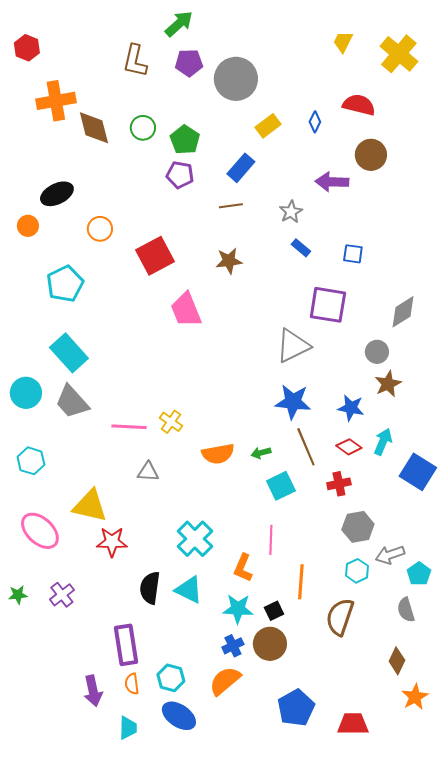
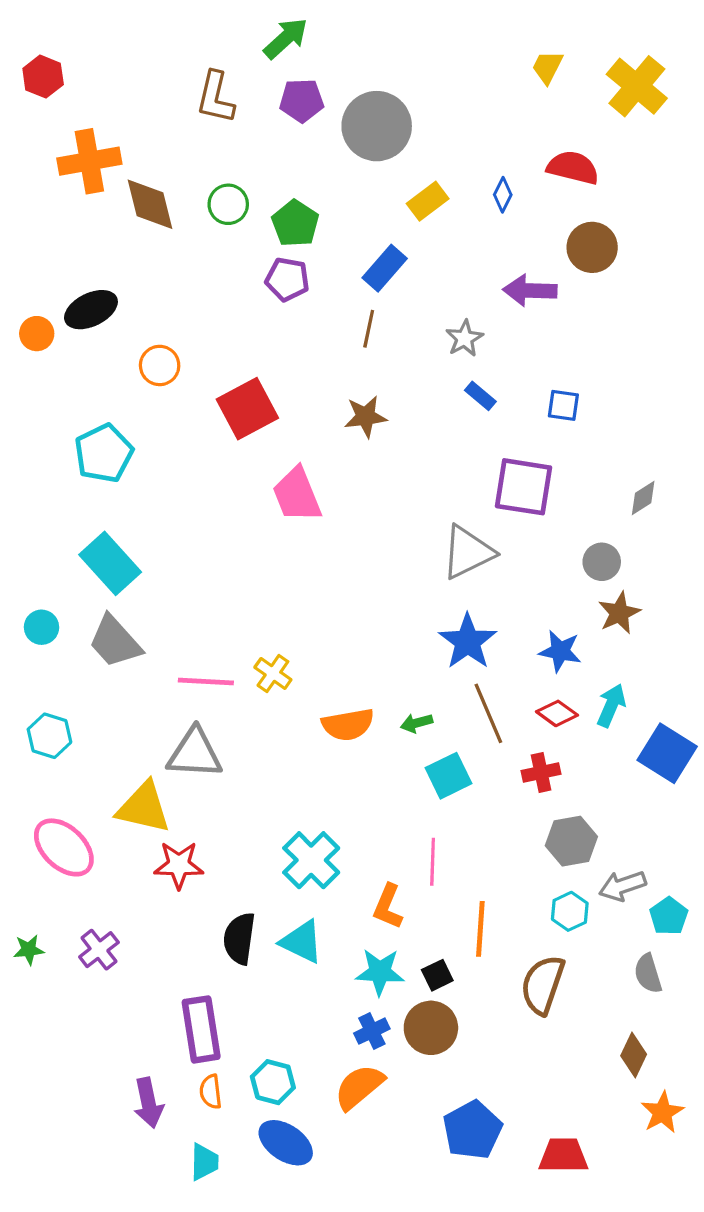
brown line: (231, 206) -> (369, 329), turned -70
orange circle: (28, 226) -> (37, 334), moved
gray diamond: (403, 312) -> (643, 498), size x0.7
cyan circle: (26, 393) -> (41, 627), size x0.7
blue star: (293, 402) -> (468, 642), turned 30
gray triangle: (148, 472) -> (195, 753), moved, size x1.6

